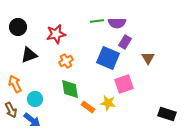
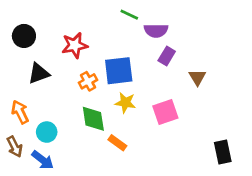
green line: (97, 21) -> (129, 15), moved, turned 32
blue square: (108, 58) -> (119, 71), moved, turned -30
yellow star: (108, 103) -> (125, 103), moved
black rectangle: (167, 114) -> (223, 152), turned 60

